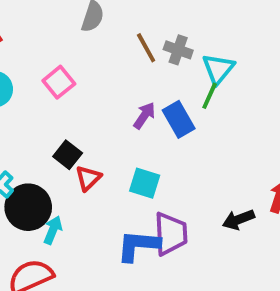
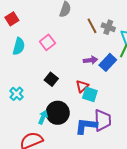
purple arrow: (144, 116) -> (90, 60), turned 48
blue rectangle: (179, 119) -> (108, 62), turned 72
red triangle: (88, 178) -> (82, 86), moved
black circle: (28, 207) -> (58, 113), moved

